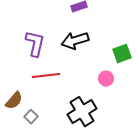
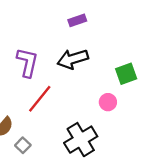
red line: (46, 76) -> (40, 99), turned -44

